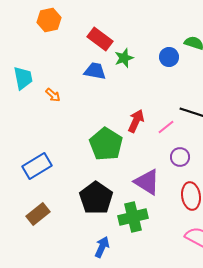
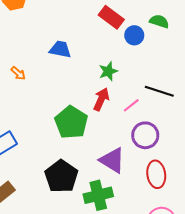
red rectangle: (100, 39) -> (111, 17), moved
green star: (124, 58) -> (108, 71), moved
purple circle: (180, 157) -> (145, 135), size x1.4

